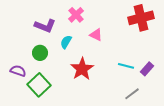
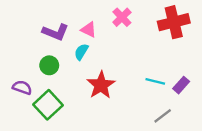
pink cross: (76, 15) -> (122, 17), moved
pink triangle: (96, 35) -> (89, 30), moved

